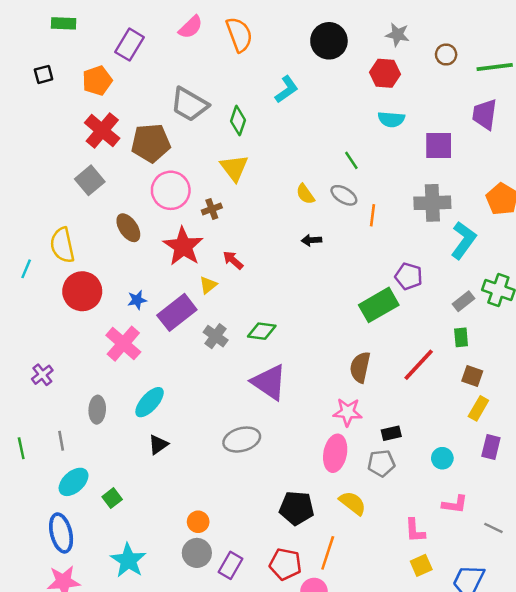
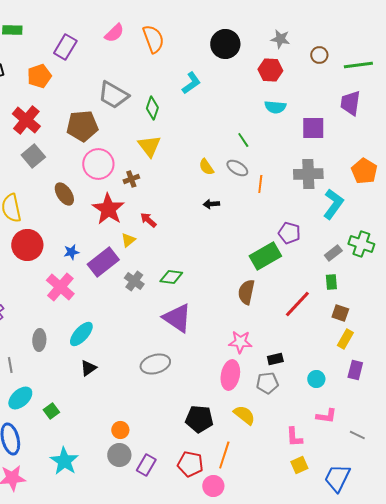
red cross: (102, 131) -> (26, 120), moved
brown semicircle: (360, 367) -> (246, 292), moved

